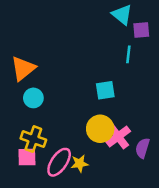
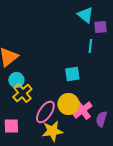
yellow cross: (33, 139) -> (22, 93), moved, turned 30
pink ellipse: (59, 162) -> (45, 112), moved
yellow star: (80, 163) -> (52, 131), size x1.5

